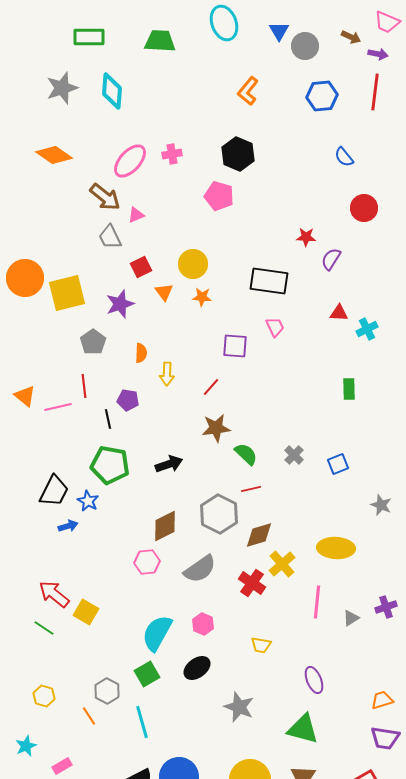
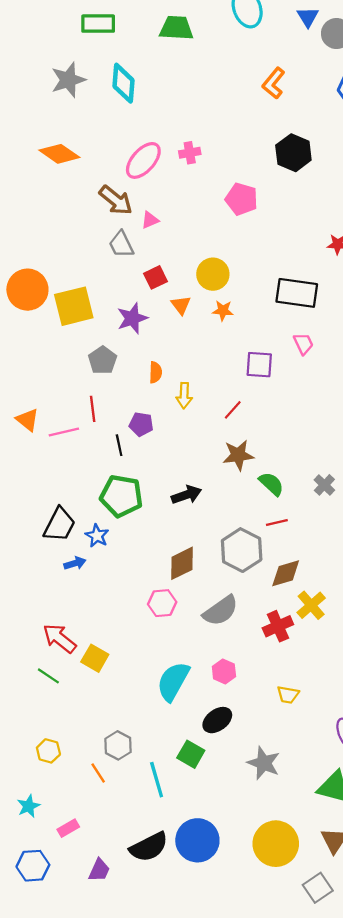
black hexagon: (238, 154) -> (293, 153), moved
red cross: (252, 583) -> (278, 626), turned 32
green square: (147, 674) -> (191, 754), moved, turned -30

